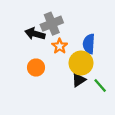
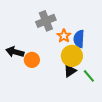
black arrow: (35, 34) -> (15, 52), moved
orange star: (60, 46) -> (64, 36), moved

